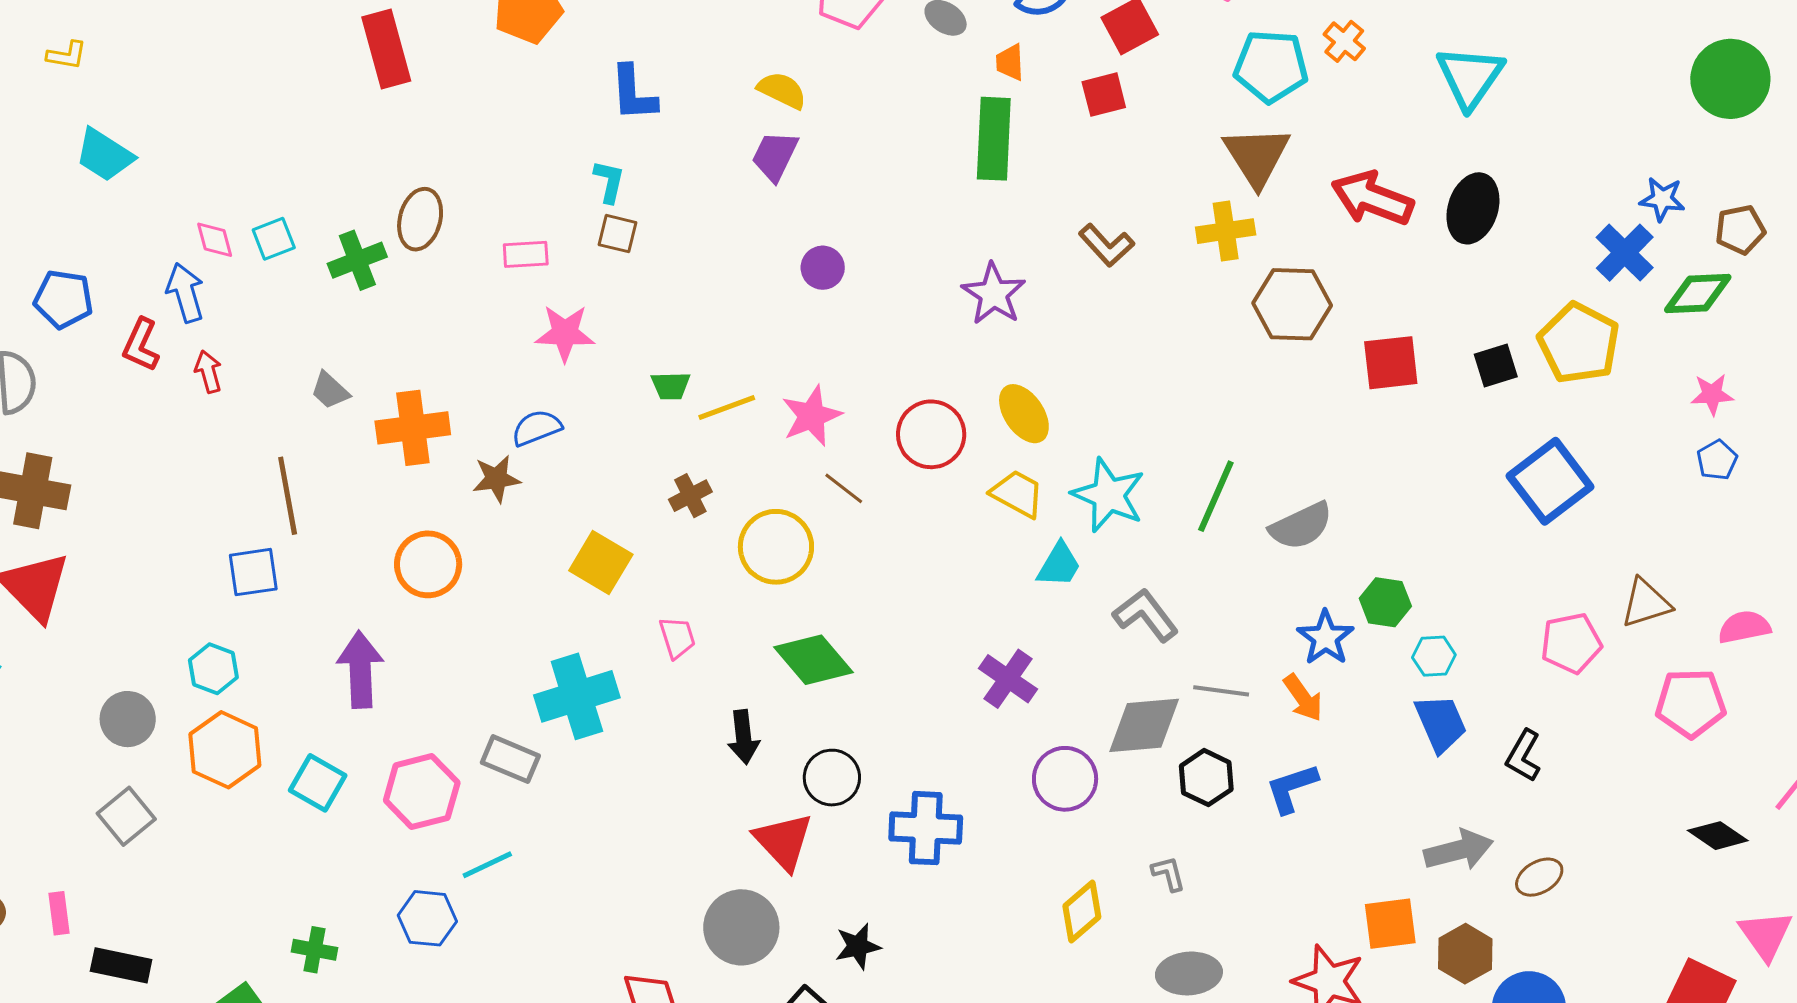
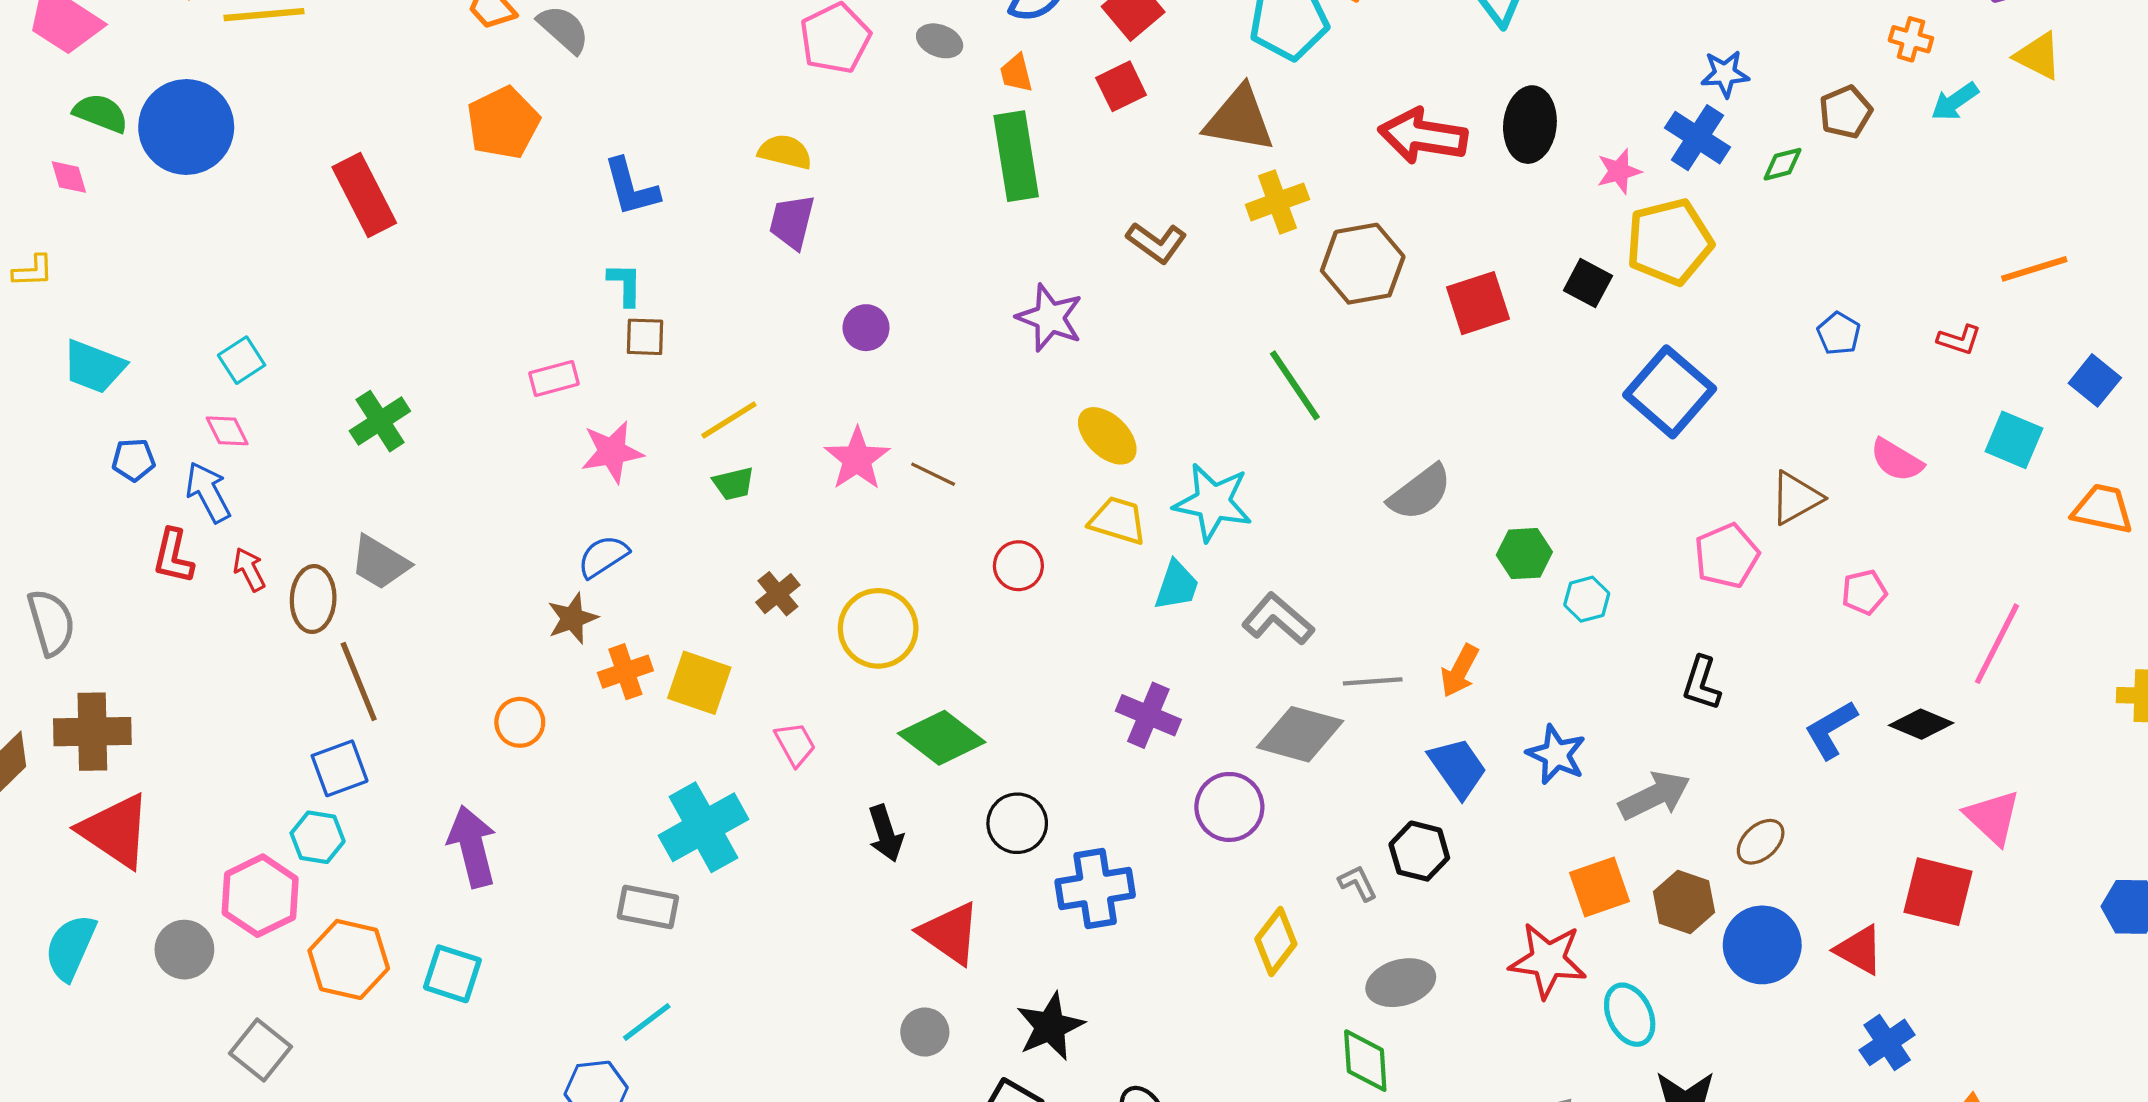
brown triangle: (1257, 156) -> (1239, 119), moved, turned -36
brown ellipse: (420, 219) -> (313, 599), moved
brown pentagon: (1740, 230) -> (1846, 112), moved
cyan square: (274, 239) -> (242, 360), moved
green diamond: (1698, 293) -> (1783, 164), size x0.6
blue pentagon: (63, 299) -> (134, 460), moved, size x0.7
yellow pentagon: (1579, 343) -> (1669, 242), turned -30
black square: (1496, 365) -> (1588, 283), turned -33
gray trapezoid: (330, 390) -> (380, 563), size x1.4
pink star: (1712, 394) -> (1619, 171), moved
yellow line: (727, 407) -> (729, 420), moved
pink star: (812, 416) -> (857, 459), moved
orange cross: (413, 428) -> (625, 672), moved, size x0.7
red circle: (931, 434) -> (1018, 566), moved, size x0.7
brown line: (844, 488) -> (933, 474), moved
green line: (1216, 496) -> (1295, 385), moved, turned -46
orange circle: (428, 564) -> (520, 722), size x0.7
pink semicircle: (1744, 627) -> (1897, 460), moved, turned -126
blue star: (1326, 638) -> (1556, 755), moved
cyan hexagon: (213, 669) -> (318, 837), moved
orange arrow: (1303, 698) -> (1460, 671), turned 75
pink pentagon: (1691, 703) -> (1864, 592), size x0.6
gray circle: (128, 719) -> (184, 950), moved
blue trapezoid: (1441, 723) -> (1458, 768), moved
gray diamond: (1144, 725) -> (1300, 734), turned 32
black circle: (832, 778) -> (1017, 823), moved
black hexagon: (1206, 778) -> (1419, 851), moved
blue L-shape: (1292, 788) -> (1831, 730), moved
pink hexagon: (422, 792) -> (260, 896), moved
brown ellipse: (1539, 877) -> (1761, 842), moved
gray circle: (741, 927) -> (925, 1032), size x0.6
black star: (858, 946) -> (1050, 1026), size x1.4

